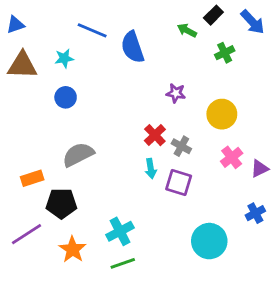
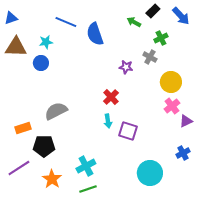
blue circle: (66, 97) -> (41, 63), moved
yellow circle: (222, 114) -> (171, 82), moved
gray cross: (181, 146) -> (150, 57), moved
pink cross: (232, 157) -> (172, 106), moved

